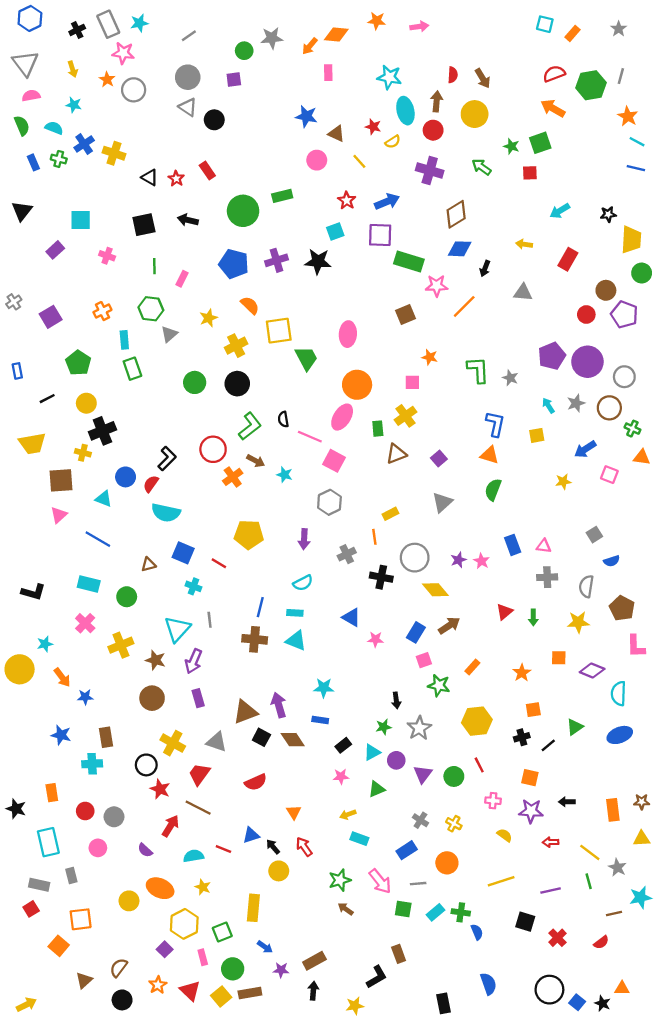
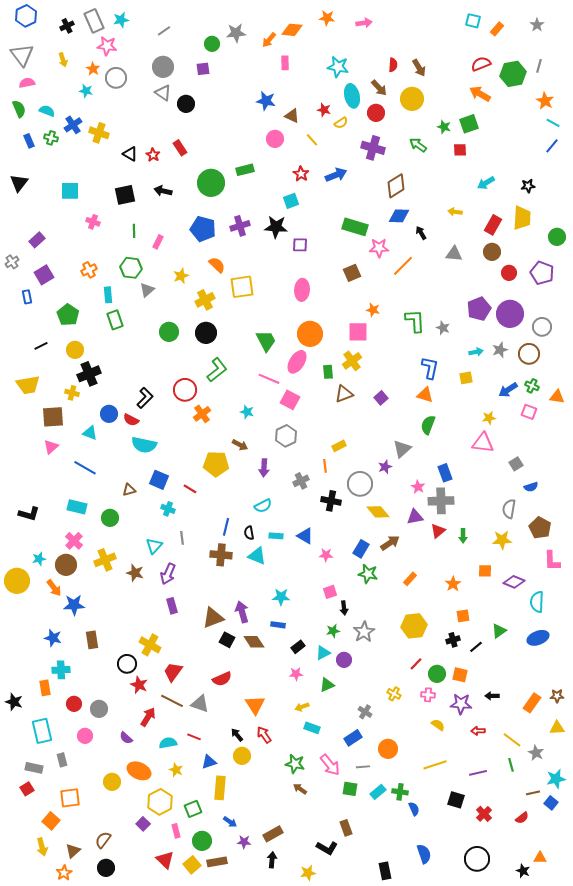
brown arrow: (437, 101) -> (379, 88), turned 132
cyan star: (74, 105) -> (86, 91), moved
blue line: (636, 168) -> (552, 146), turned -63
purple square: (380, 235) -> (300, 245), moved, size x0.7
yellow trapezoid: (631, 240) -> (522, 218), moved
purple rectangle: (55, 250) -> (37, 240), moved
black arrow: (485, 268) -> (421, 233), turned 128
brown circle: (606, 290) -> (492, 252), moved
green trapezoid: (306, 358) -> (266, 341), moved
blue rectangle: (17, 371) -> (27, 297), moved
pink square: (412, 382) -> (358, 332), size x1.5
cyan arrow: (548, 406) -> (476, 352), turned 112
black semicircle: (283, 419) -> (249, 533), moved
green cross: (632, 429) -> (532, 386), moved
brown arrow: (256, 461) -> (240, 445), moved
red semicircle: (151, 484) -> (131, 420), turned -98
gray triangle: (442, 502) -> (402, 449), moved
pink triangle: (544, 546) -> (483, 443), moved, size x1.6
purple star: (458, 560) -> (385, 467), moved
gray cross: (547, 577) -> (441, 501), moved, size x1.4
cyan rectangle: (295, 613) -> (276, 536), moved
cyan triangle: (177, 629) -> (154, 546), size x0.7
pink square: (424, 660) -> (330, 592), moved
green star: (439, 685) -> (368, 574), moved
blue star: (85, 697) -> (74, 605), size x1.5
brown circle: (152, 698) -> (66, 565), moved
gray triangle: (217, 742) -> (200, 704), moved
cyan cross: (92, 764) -> (61, 670), moved
red line: (479, 765) -> (416, 664), turned 72
purple triangle: (423, 774) -> (415, 517), moved, turned 42
green circle: (454, 776) -> (437, 674), moved
orange rectangle: (613, 810) -> (532, 703), turned 42
orange triangle: (294, 812) -> (255, 705), size x1.5
yellow cross: (454, 824) -> (394, 694), moved
blue triangle: (251, 835) -> (209, 762), moved
green star: (340, 880) -> (295, 764), turned 30
black L-shape: (377, 977) -> (327, 848), turned 60
orange star: (158, 985) -> (64, 873), moved
blue square: (577, 1002) -> (551, 803), moved
yellow arrow: (26, 1005) -> (42, 847), moved, turned 102

